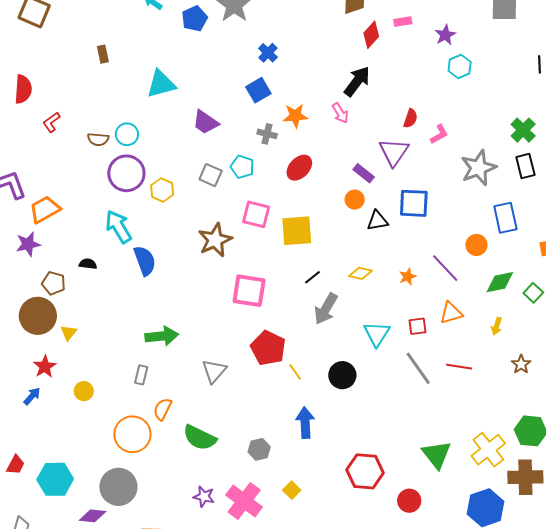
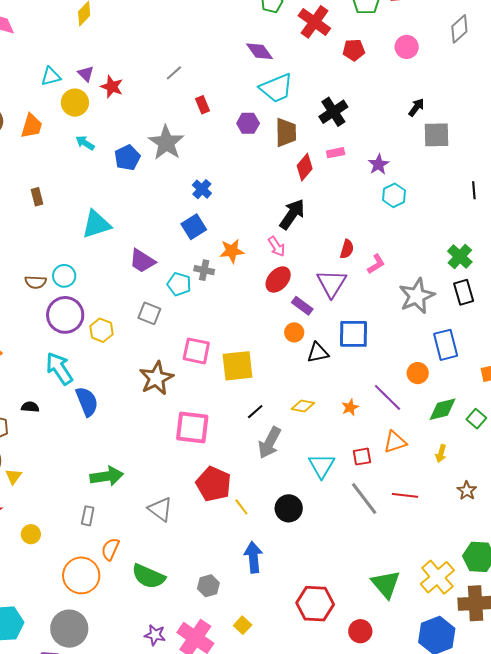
cyan pentagon: (242, 167) -> (179, 284), moved
red ellipse: (299, 168) -> (278, 279), moved
gray triangle: (214, 371) -> (160, 509), turned -32

